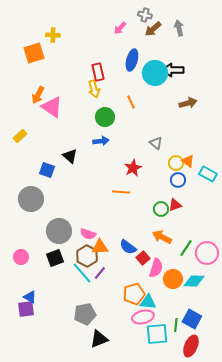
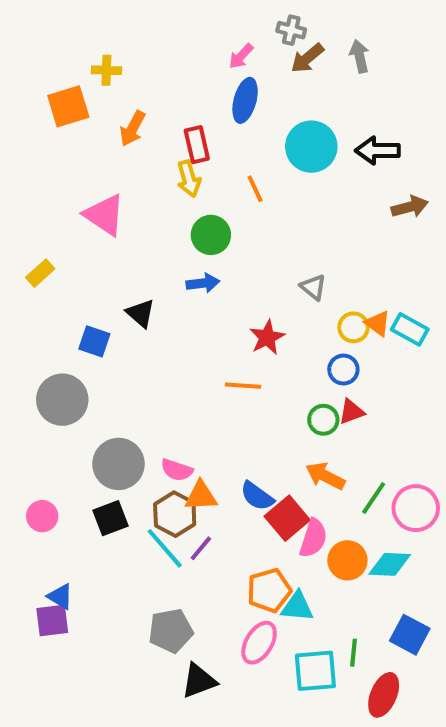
blue ellipse: (132, 60) -> (245, 100), moved
black arrow: (173, 70) -> (378, 151), moved
orange arrow: (38, 95) -> (133, 129), moved
orange line: (131, 102) -> (255, 189), moved
brown arrow: (188, 103) -> (410, 207), moved
cyan rectangle: (208, 174) -> (410, 329), moved
blue circle: (178, 180) -> (343, 370), moved
red square: (143, 258) -> (287, 518), size x1.5
pink ellipse: (143, 317) -> (259, 643), moved, turned -45
blue square: (192, 319) -> (410, 635), moved

